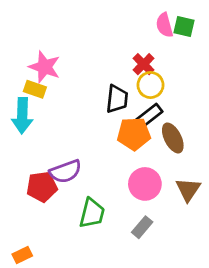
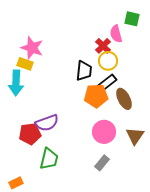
pink semicircle: (164, 25) -> (116, 34), moved
green trapezoid: (92, 213) -> (49, 159), moved

